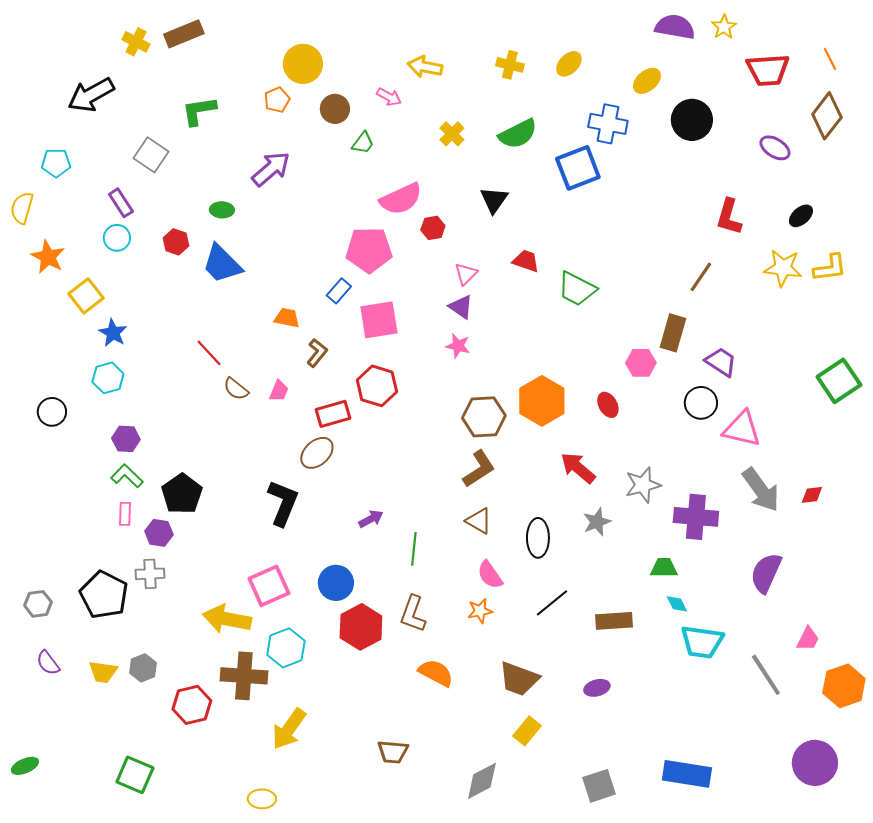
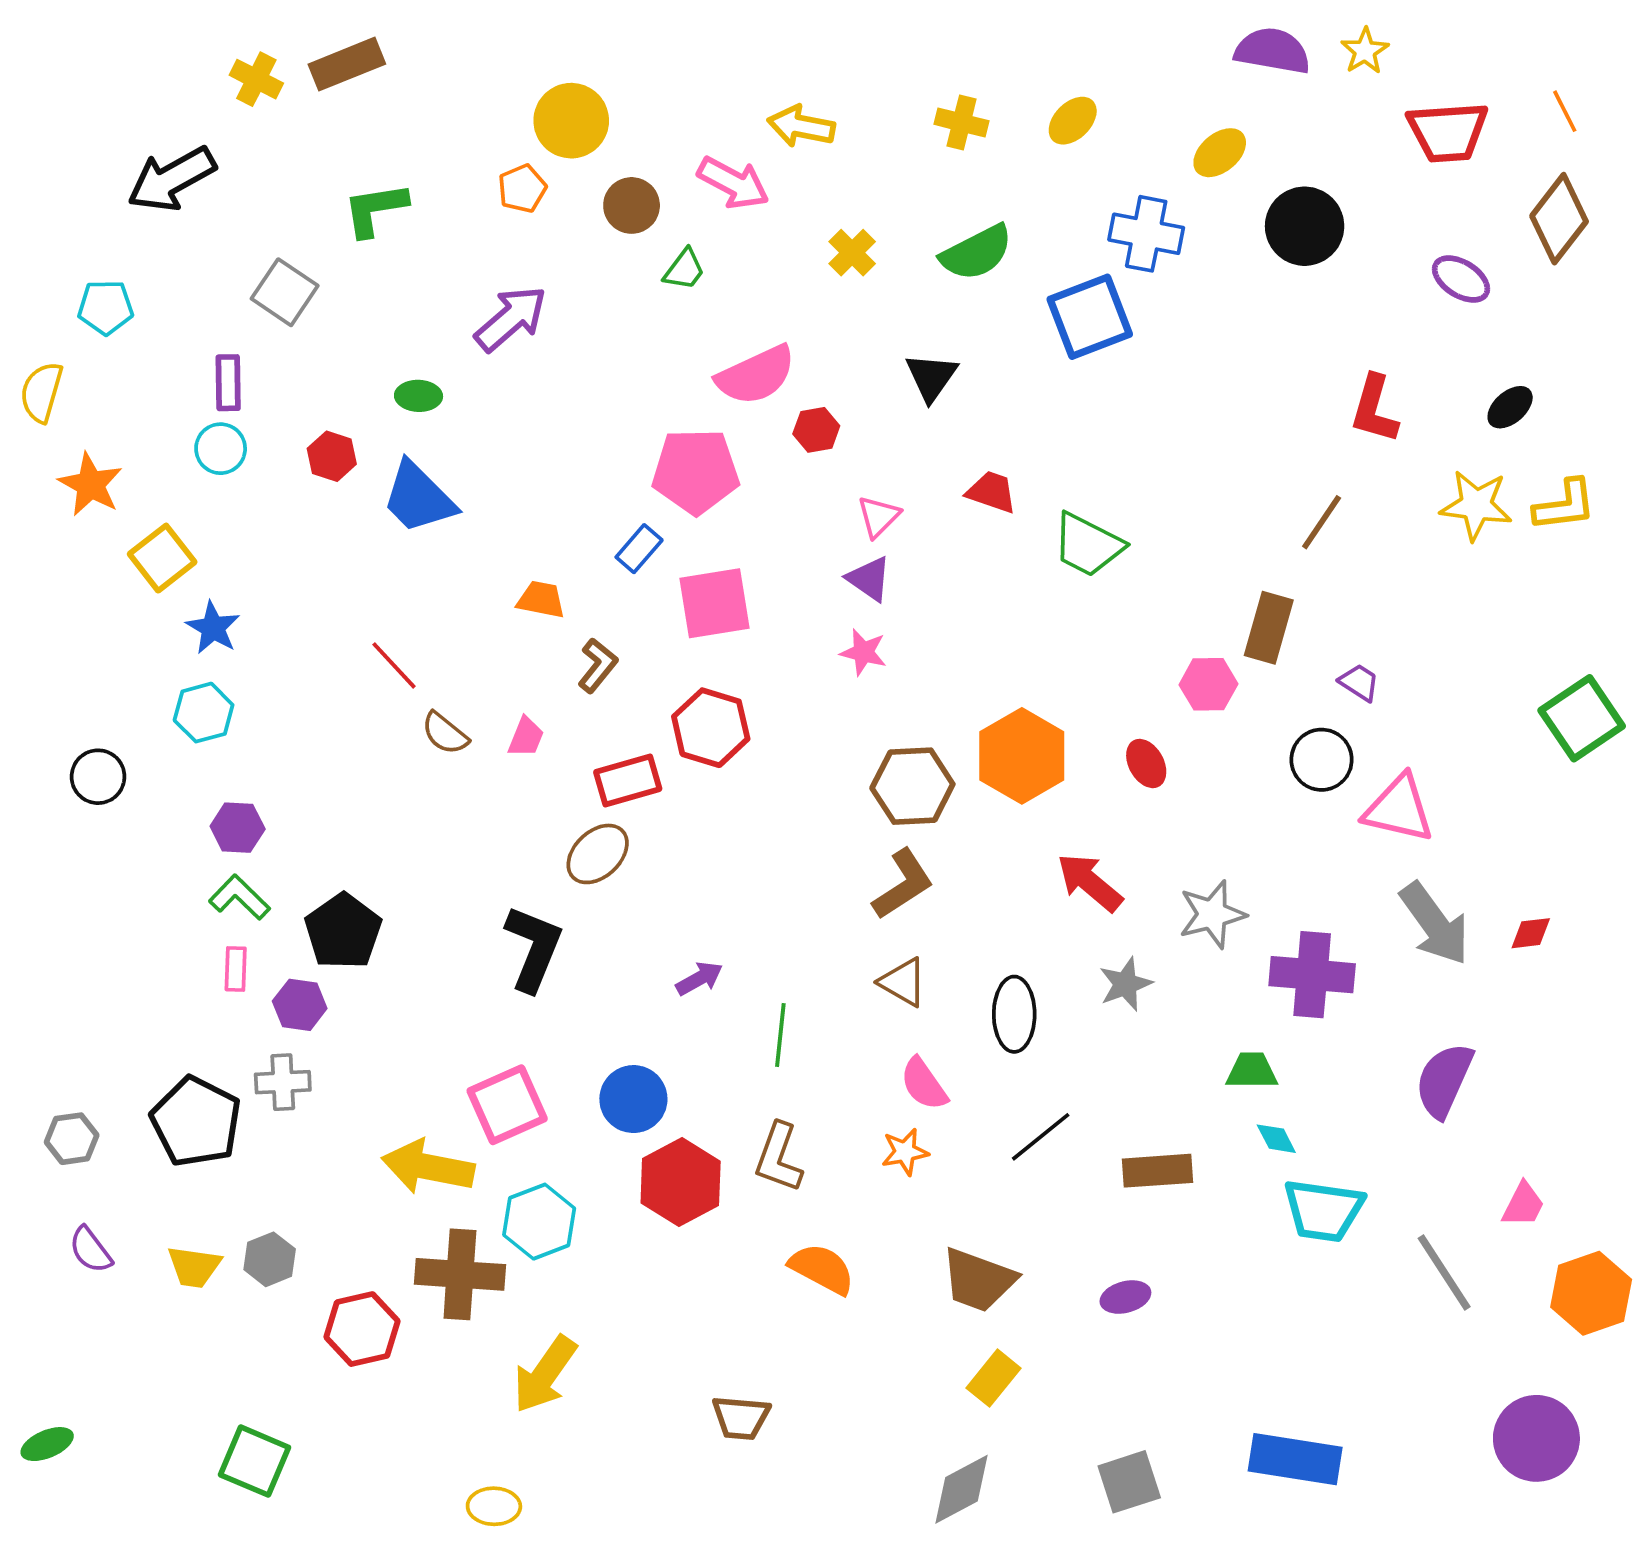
pink arrow: (389, 97) -> (733, 183), size x1.5
purple rectangle: (121, 203) -> (228, 383), turned 32
purple trapezoid: (721, 362) -> (1359, 682), size x0.7
gray diamond: (482, 781) -> (961, 1489), moved

